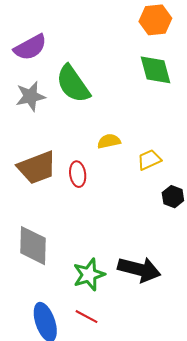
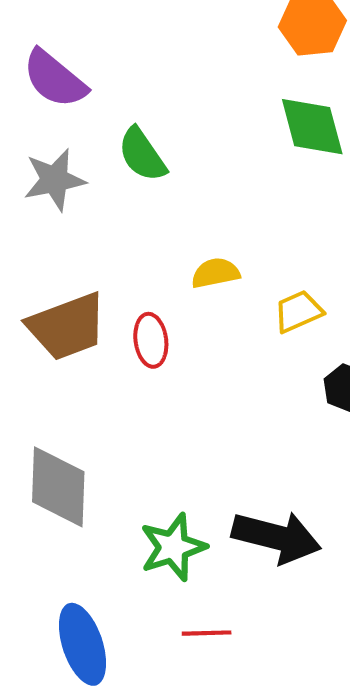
purple semicircle: (30, 47) -> (55, 79), turned 68
green semicircle: (73, 84) -> (142, 155), size x0.7
red line: (86, 317) -> (207, 633), moved, turned -30

